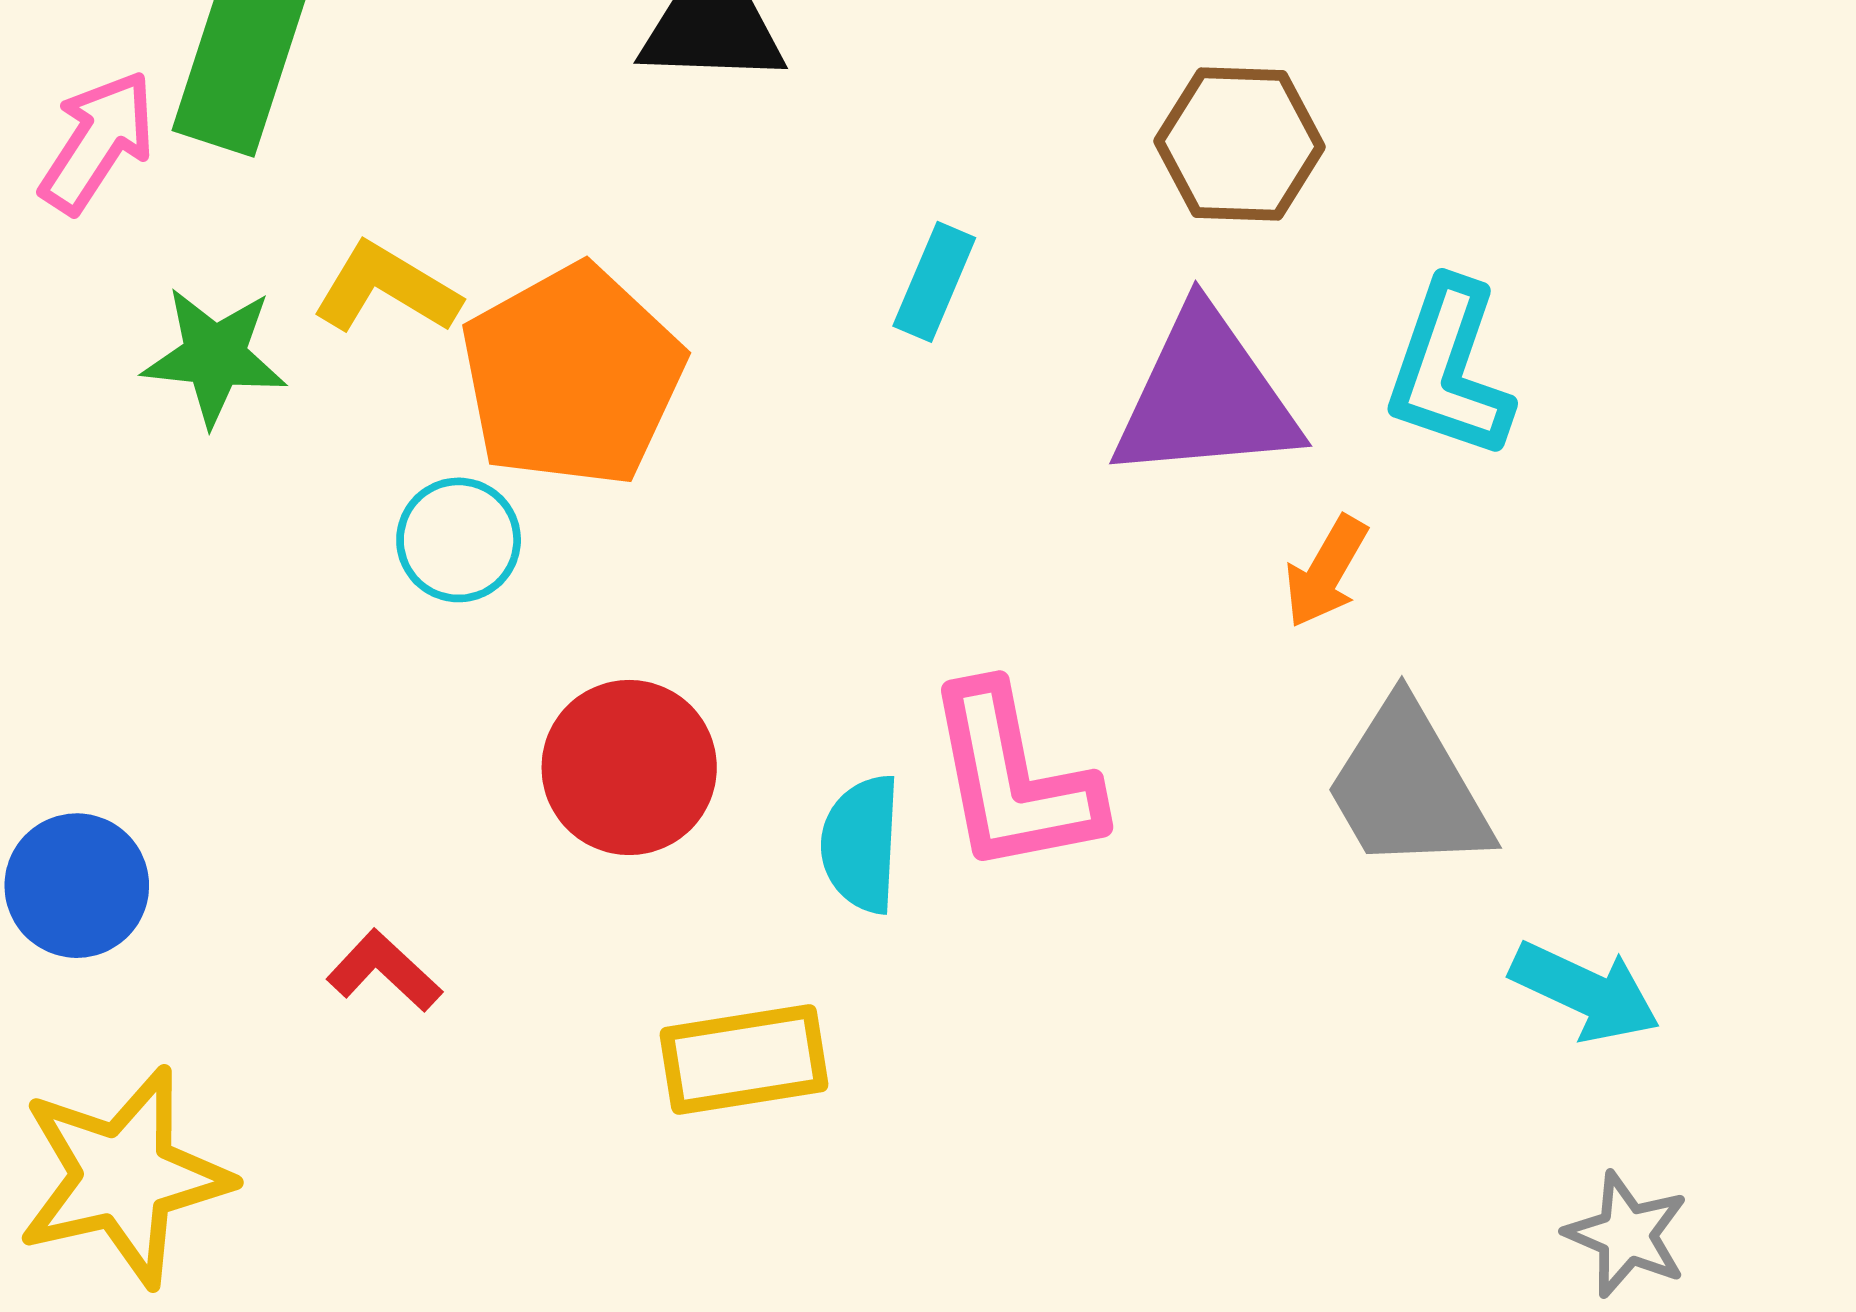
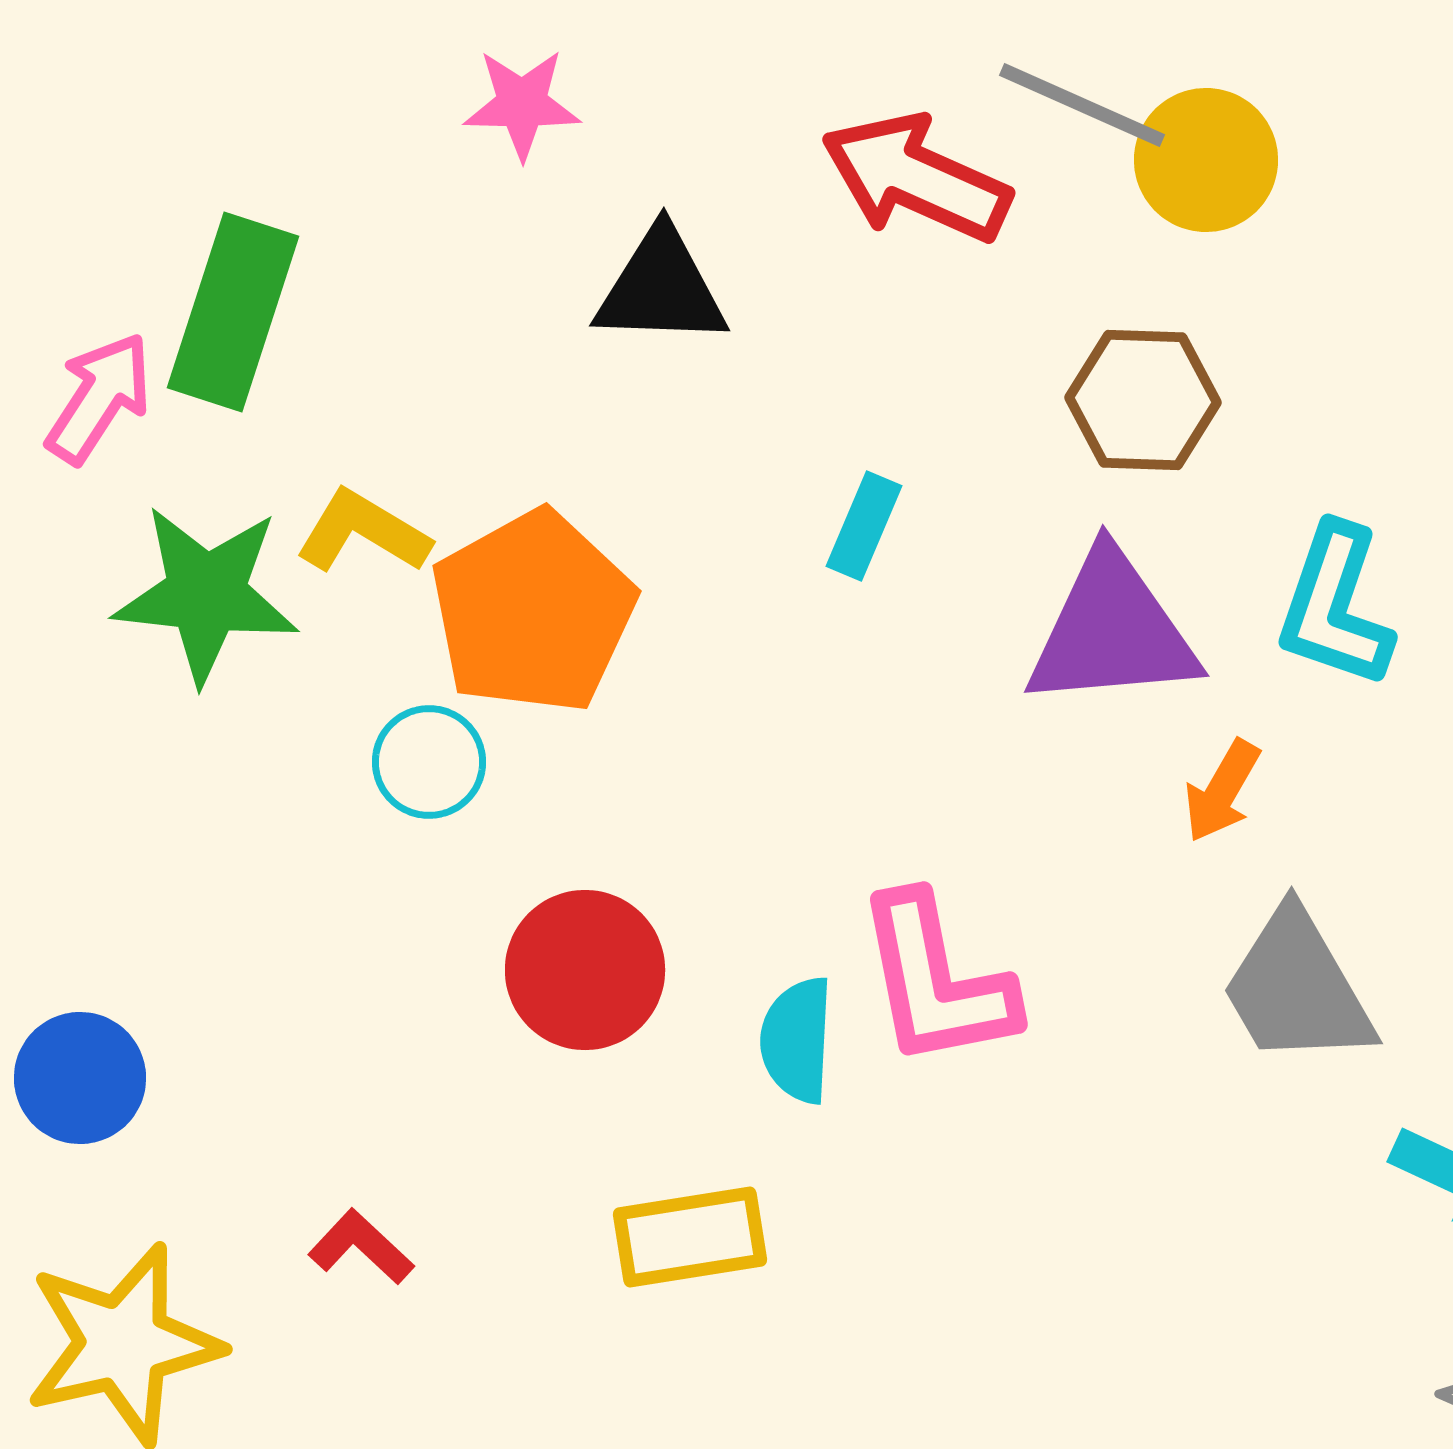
green star: (215, 356) -> (206, 594), size x1.4
red L-shape: (384, 971) -> (361, 1247), moved

